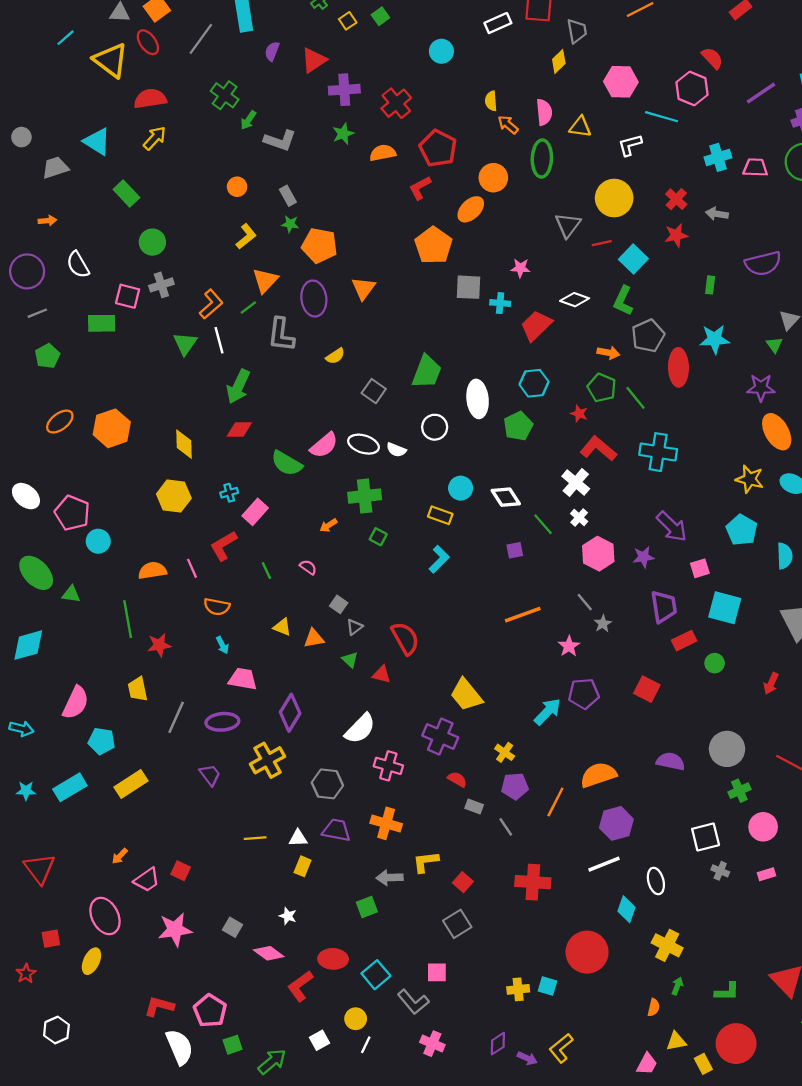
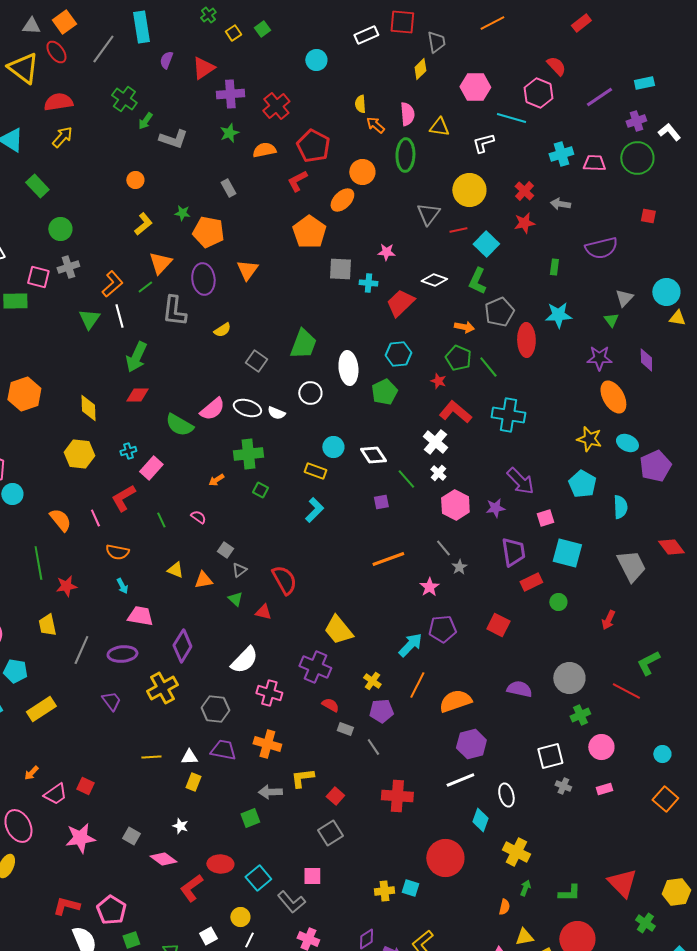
gray rectangle: (288, 196) -> (228, 188), moved
orange semicircle: (152, 571) -> (60, 520), turned 60
orange line: (555, 802) -> (417, 685), moved

